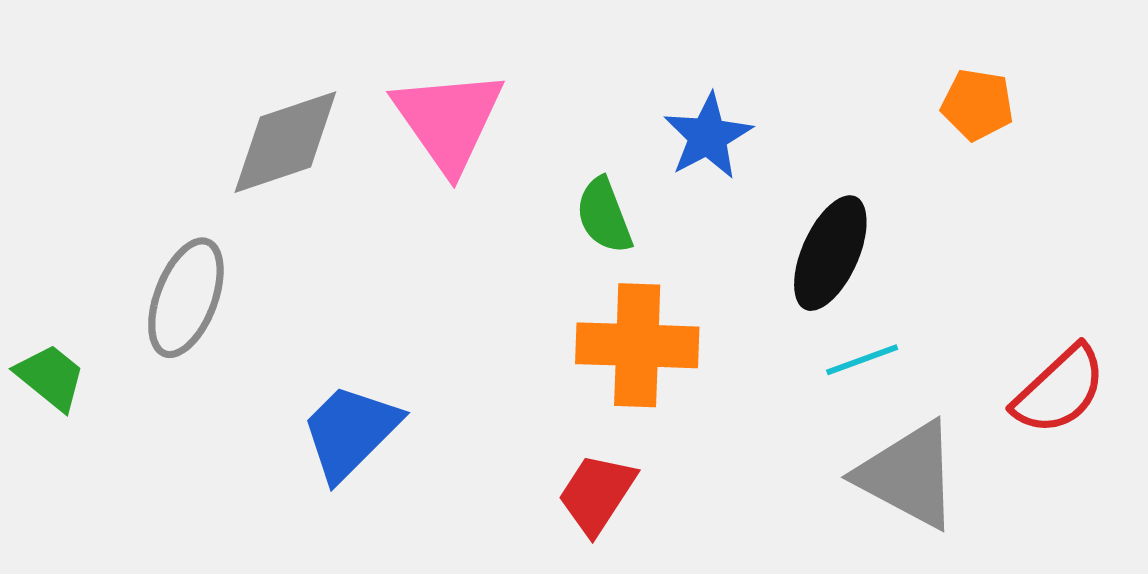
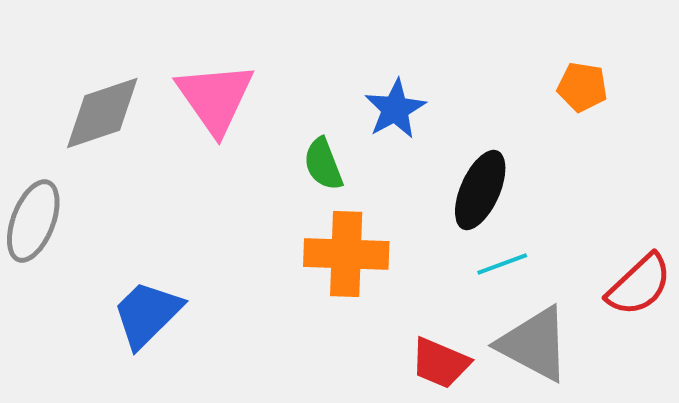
red trapezoid: (597, 494) -> (440, 363), moved, turned -100

